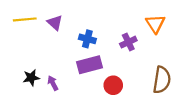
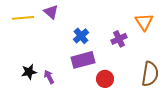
purple triangle: (55, 23) -> (51, 12), moved
blue cross: (87, 39) -> (81, 36), turned 35

